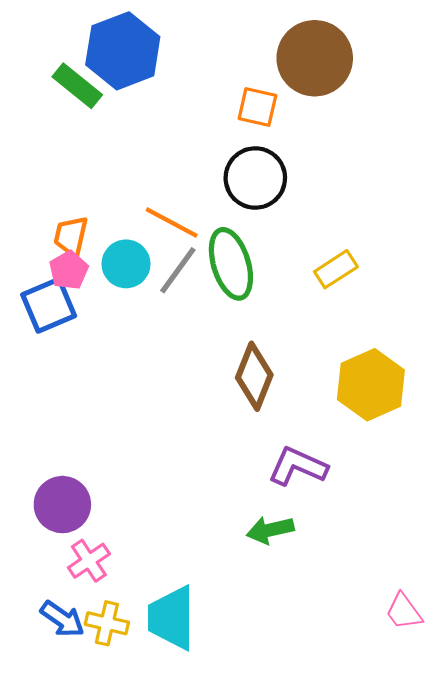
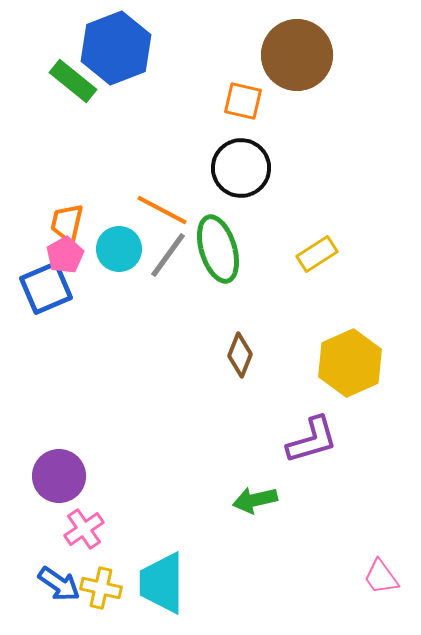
brown diamond: (254, 376) -> (240, 355), size x0.7
purple L-shape: (298, 466) -> (312, 440), moved, turned 140

